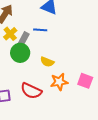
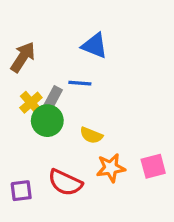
yellow cross: (10, 34) -> (31, 103), moved
pink square: (85, 81) -> (153, 166), turned -35

